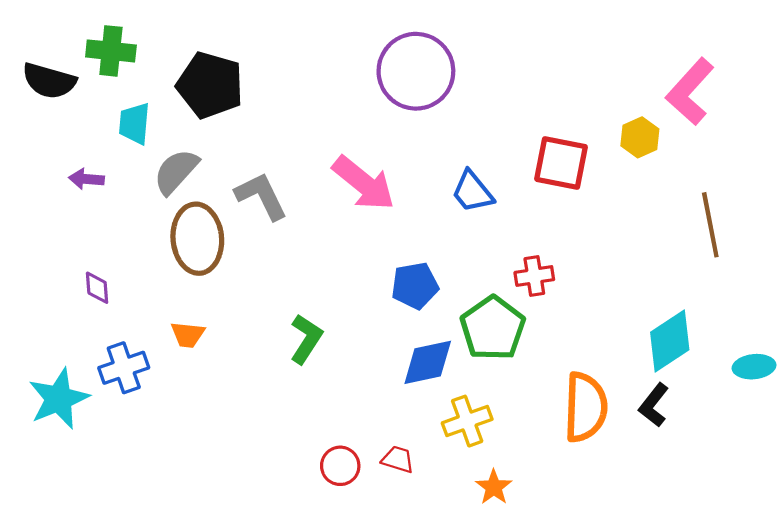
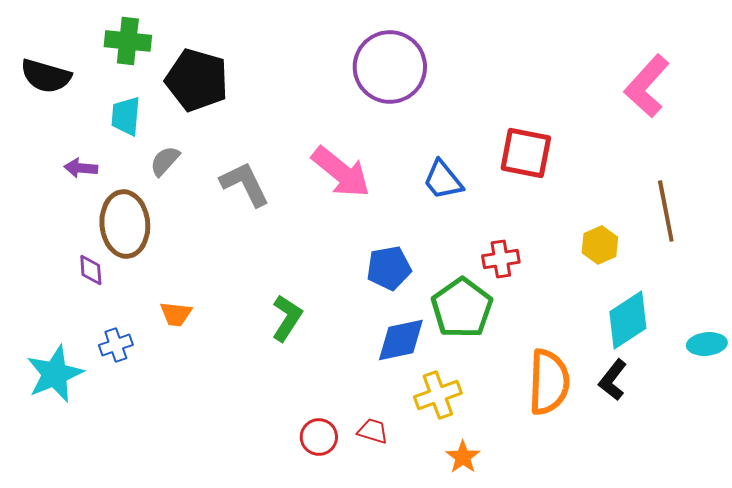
green cross: (111, 51) -> (128, 41), moved
yellow hexagon: (640, 137) -> (600, 245), moved
gray semicircle: (176, 171) -> (165, 161), size x0.7
brown ellipse: (197, 239) -> (125, 224), moved
blue cross: (124, 368) -> (116, 345), size x0.7

